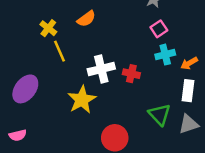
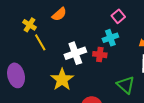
cyan cross: (165, 55) -> (110, 38), moved
purple ellipse: (25, 89) -> (16, 75), turned -45

